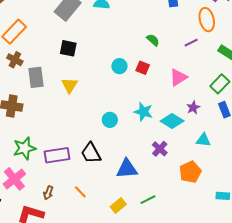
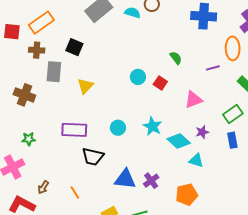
black square: (68, 48) -> (74, 47), moved
brown cross: (15, 60) -> (37, 50), turned -35
cyan triangle: (203, 140) -> (196, 161), moved
green star: (24, 148) -> (29, 139), size x0.6
purple cross: (160, 149) -> (151, 181), moved
black trapezoid: (91, 153) -> (93, 157), turned -60
purple rectangle: (57, 155) -> (74, 130), moved

